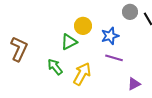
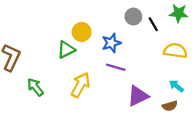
green arrow: (55, 67) -> (35, 87), moved
purple triangle: (134, 84) -> (138, 96), size x1.5

